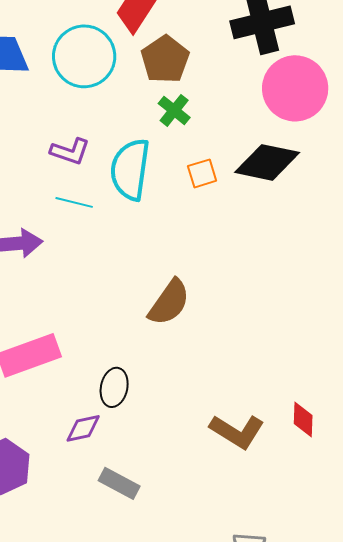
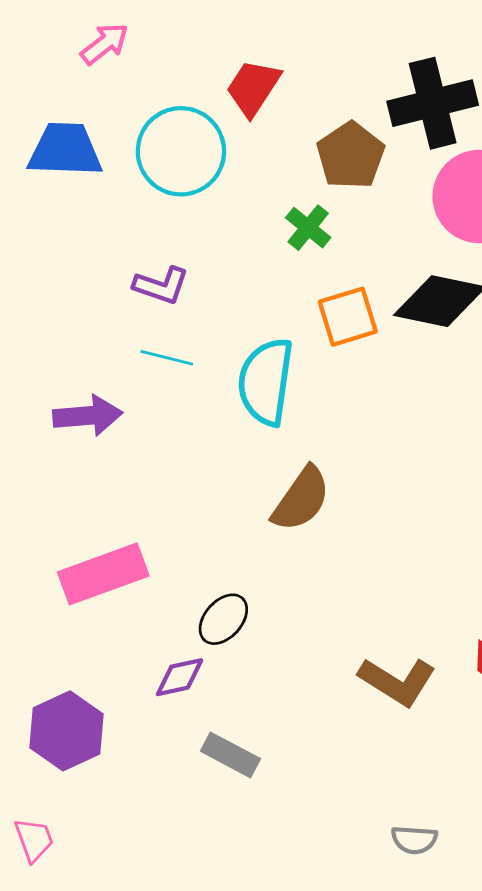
brown pentagon: (165, 59) -> (351, 156), moved
cyan semicircle: (130, 169) -> (266, 382), moved
orange square: (202, 173) -> (348, 317), size x1.4
black ellipse: (114, 387) -> (223, 619), turned 30

